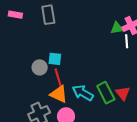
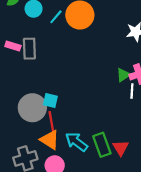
gray rectangle: (48, 15) -> (29, 49), moved
green triangle: (117, 28) -> (123, 75), turned -32
gray circle: (40, 67) -> (32, 108), size x1.6

